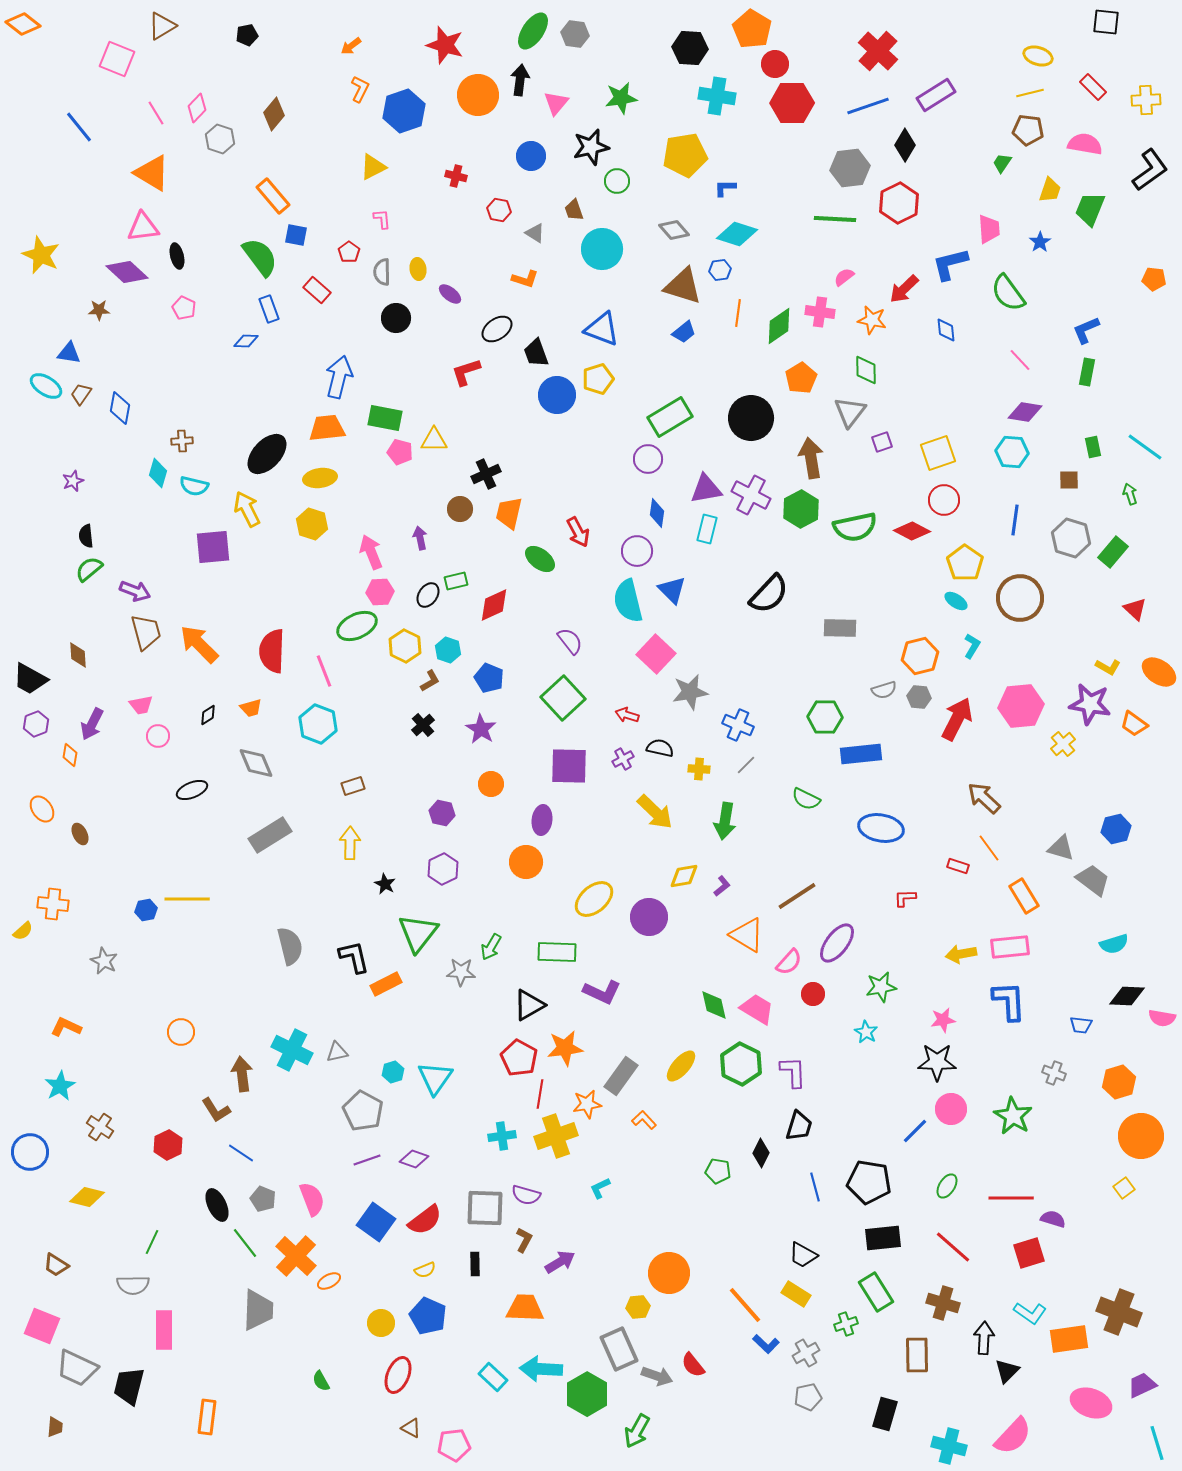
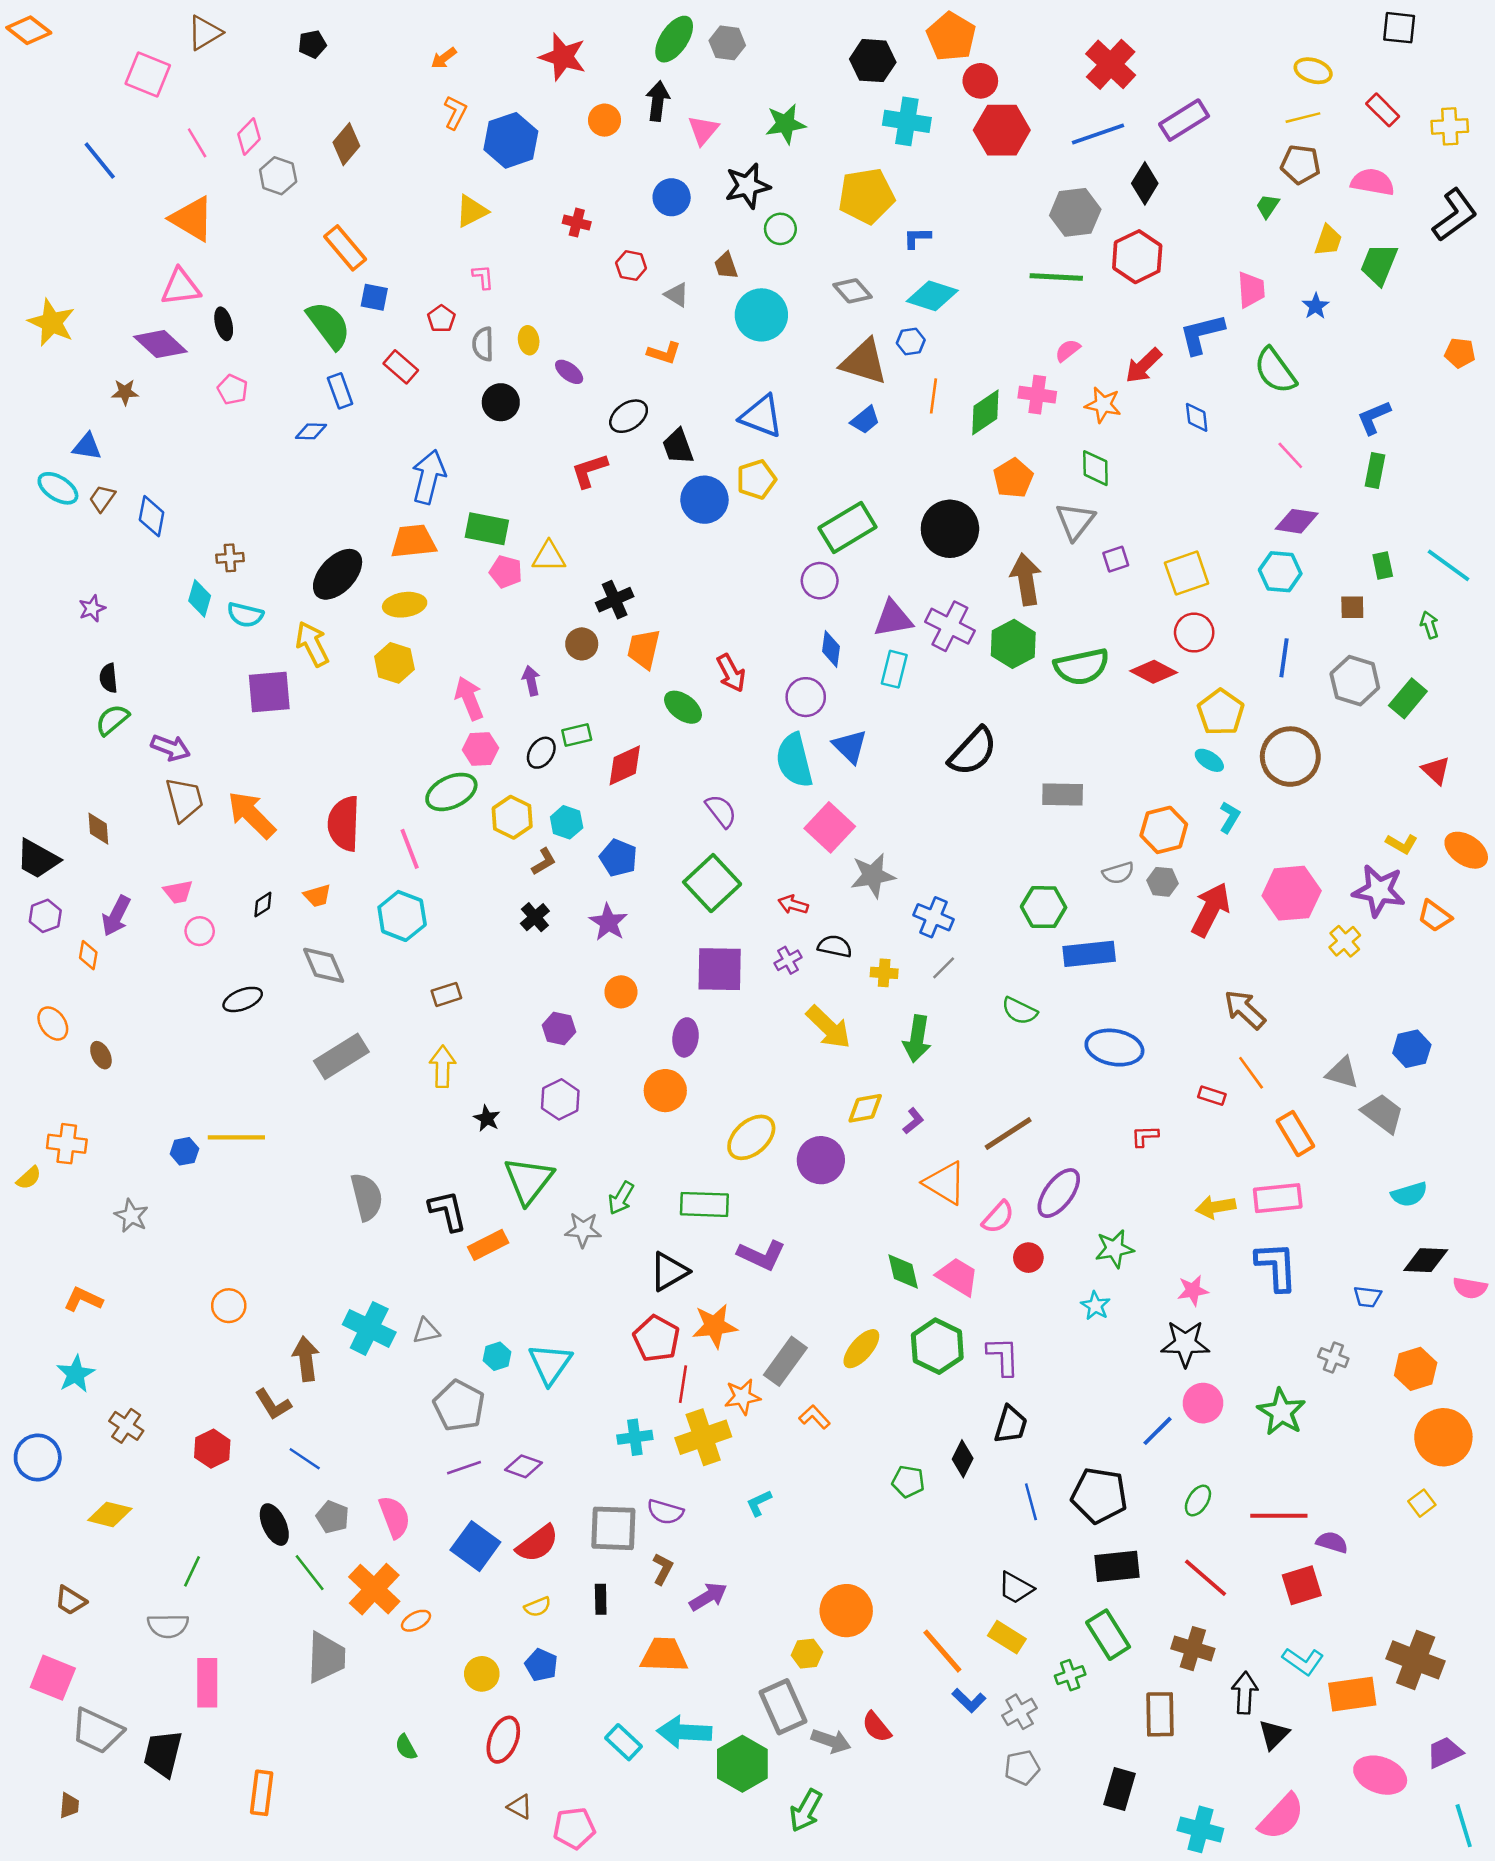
orange circle: (478, 95) -> (605, 120), size x0.6
blue pentagon: (428, 1316) -> (541, 1665), size x0.7

